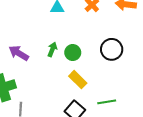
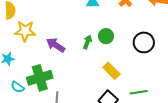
green circle: (73, 53) -> (106, 36), moved

